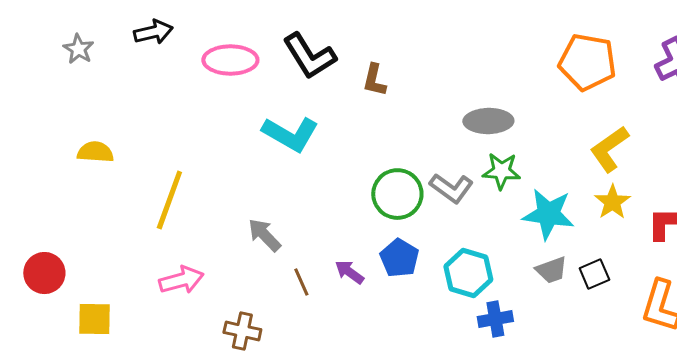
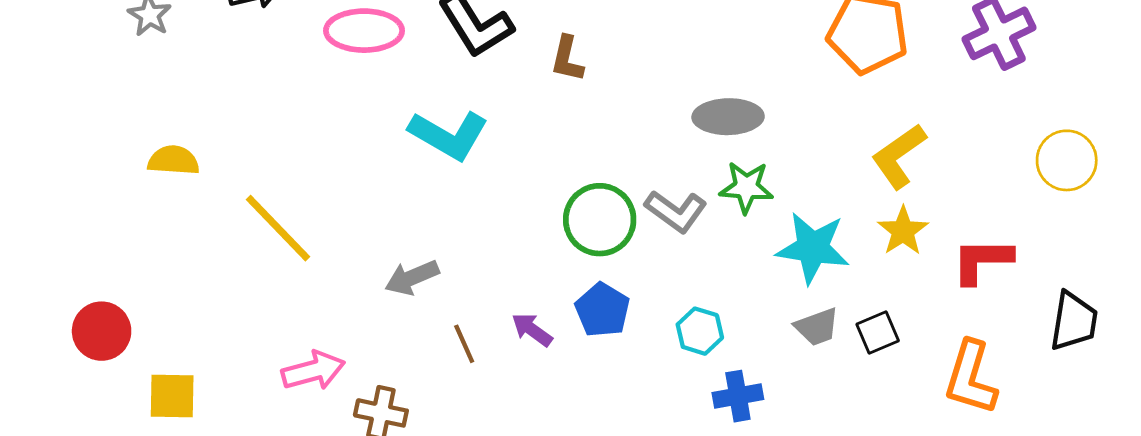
yellow line: (169, 200) -> (278, 228), turned -64
gray arrow: (264, 235) -> (412, 277), turned -69
cyan hexagon: (468, 273) -> (700, 331), size x0.7
pink arrow: (181, 280) -> (313, 371), moved

